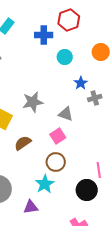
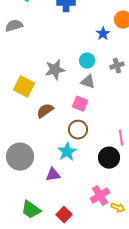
cyan circle: (65, 57) -> (87, 61), moved
blue star: (81, 83) -> (103, 34), moved
pink square: (58, 136) -> (80, 104), turned -35

